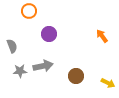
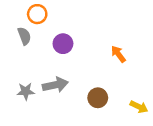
orange arrow: (102, 36) -> (118, 54), moved
gray semicircle: (12, 46) -> (24, 36), moved

